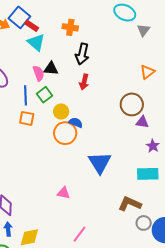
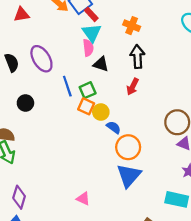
black arrow: (82, 54) -> (137, 57), turned 150
pink semicircle: (38, 73) -> (88, 48), moved
blue line: (25, 95) -> (67, 86), turned -30
orange square: (27, 118) -> (86, 106), moved
orange circle: (65, 133) -> (128, 147), moved

